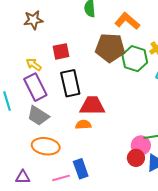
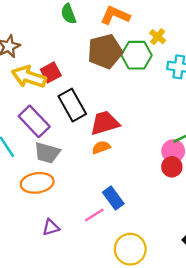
yellow arrow: (34, 65) -> (29, 77), moved, size x1.8
orange ellipse: (46, 146) -> (37, 183), moved

